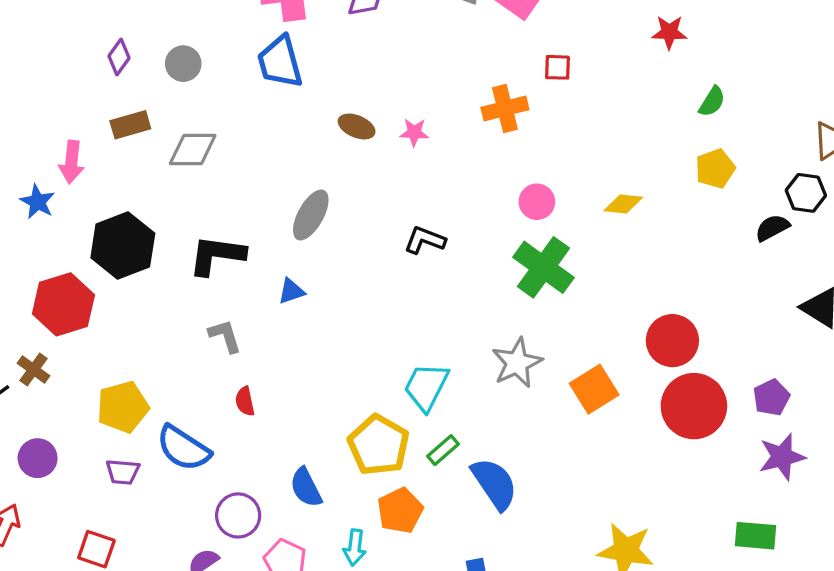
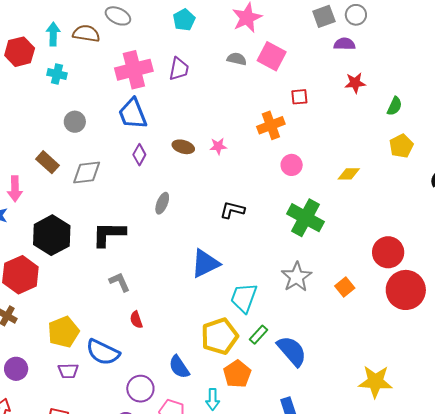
red star: (669, 32) -> (355, 83), moved
purple diamond: (119, 57) -> (139, 155), moved
brown rectangle: (130, 125) -> (47, 162), turned 65
pink circle: (537, 202) -> (292, 165), moved
gray ellipse: (311, 215) -> (162, 203), size x0.7
blue triangle: (291, 291) -> (205, 263), moved, size x1.8
orange square: (594, 389) -> (345, 287), size x0.7
yellow pentagon: (379, 445) -> (220, 336), turned 30

